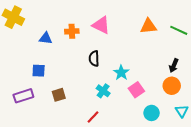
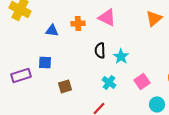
orange triangle: (148, 26) -> (154, 18), turned -36
cyan star: (121, 73) -> (121, 56), moved
purple rectangle: (23, 96) -> (21, 75), moved

